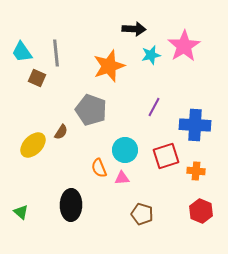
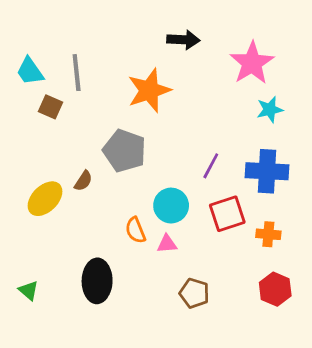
cyan star: (151, 55) -> (270, 110), moved
purple line: (154, 107) -> (211, 166), moved

